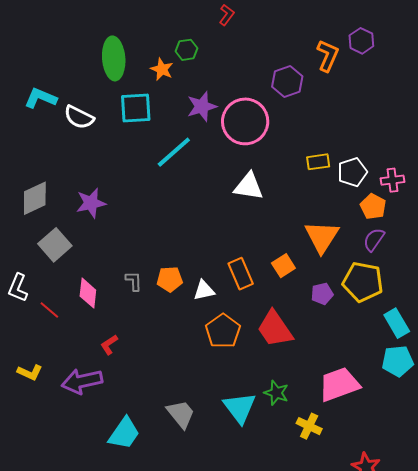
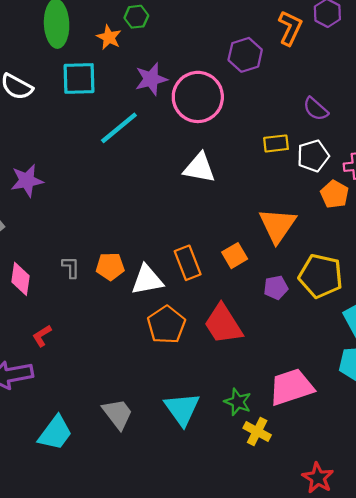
purple semicircle: (374, 240) -> (316, 109), moved, turned -85
white triangle: (204, 290) -> (147, 280), size x1.4
green star: (276, 393) -> (238, 402), moved

